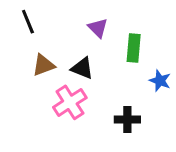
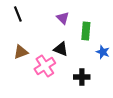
brown triangle: (43, 65) -> (21, 52), moved
black triangle: (82, 68) -> (61, 49), moved

